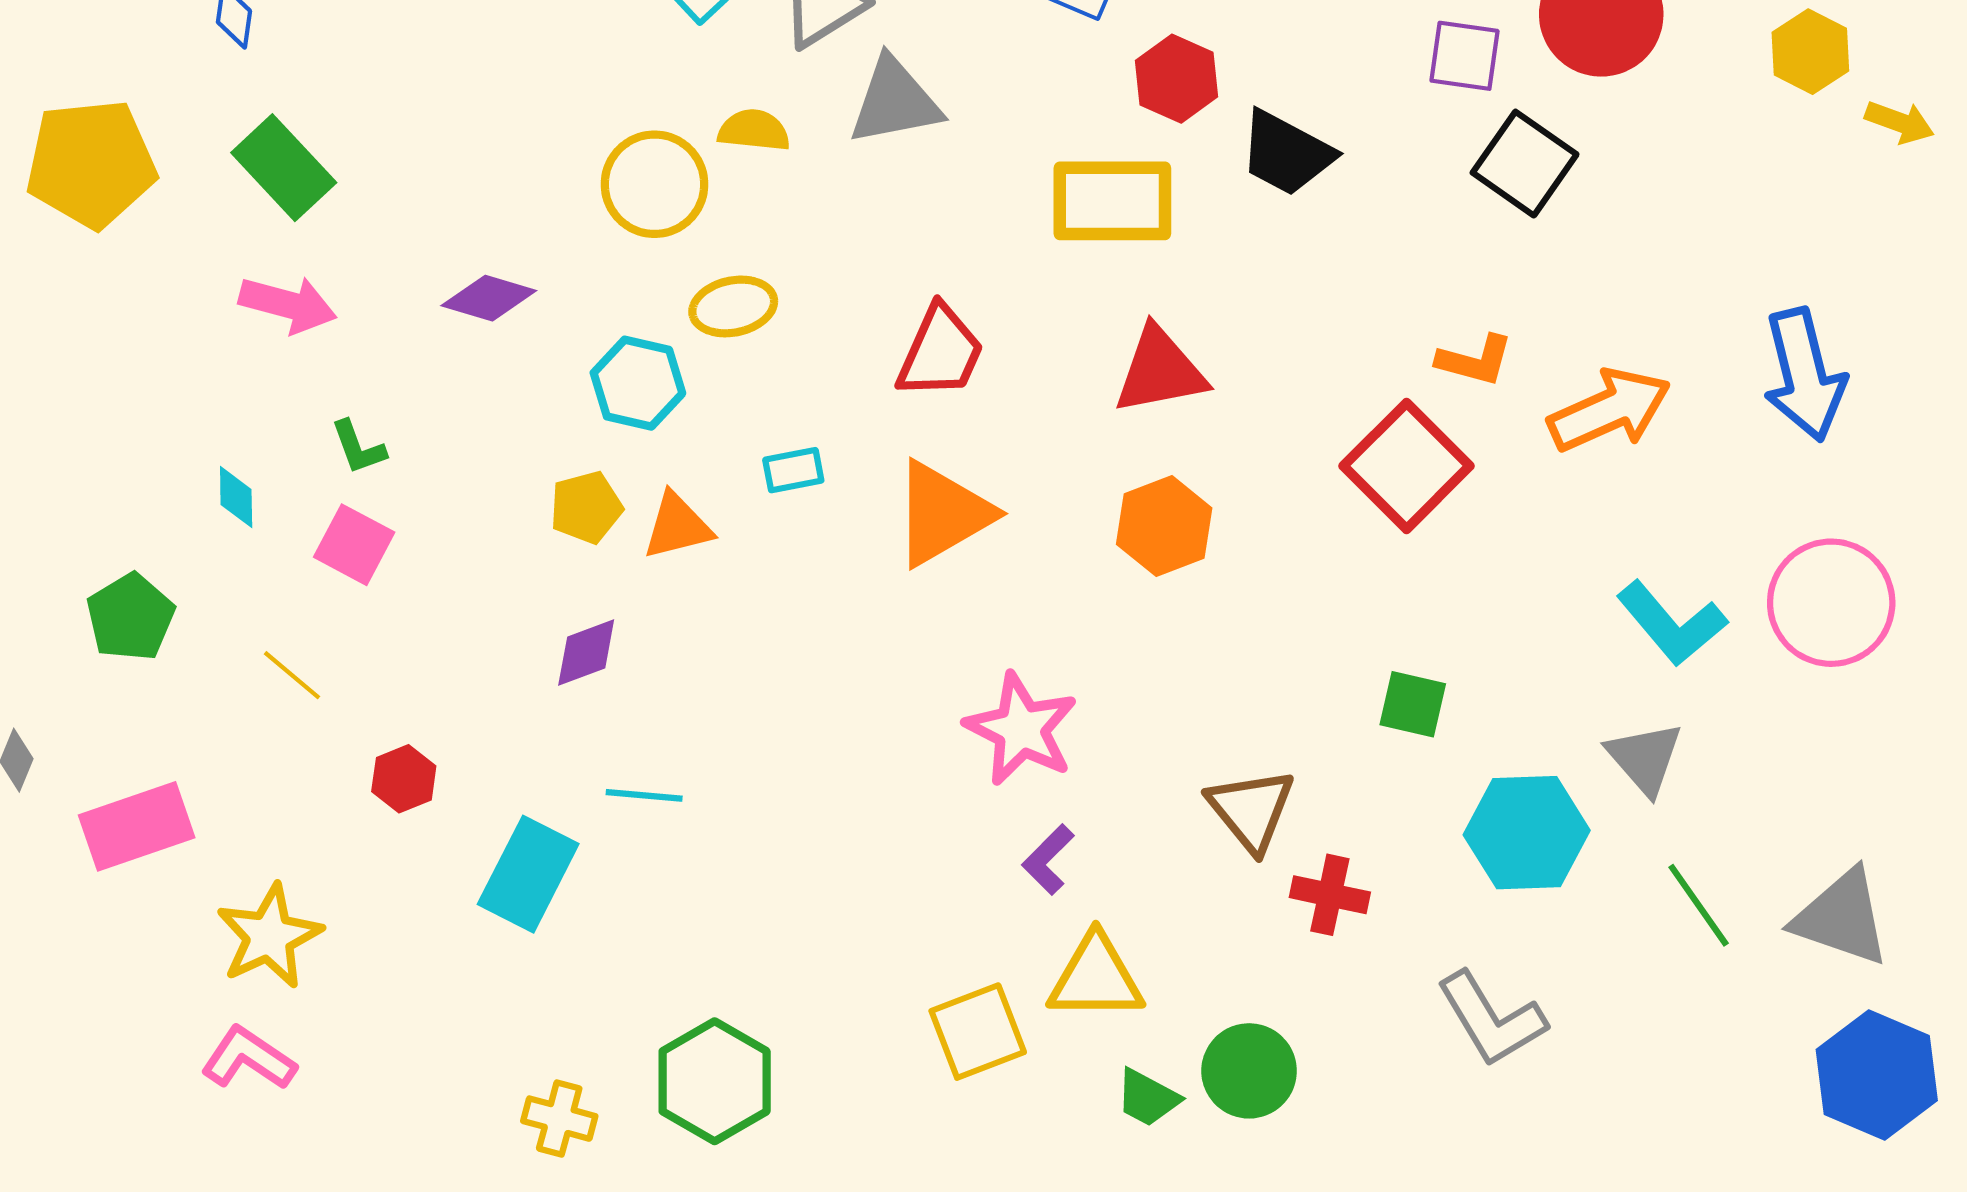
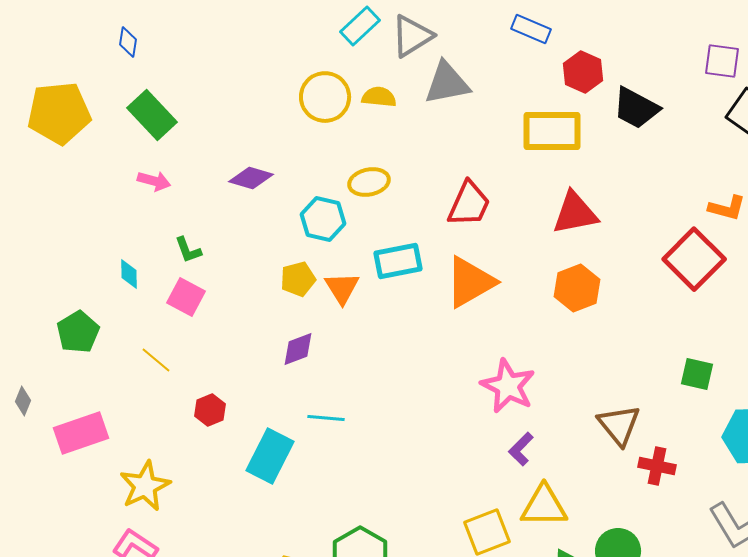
yellow circle: (655, 184) -> (325, 97), moved
pink arrow: (288, 304) -> (154, 181), size x0.7
cyan rectangle: (793, 470) -> (398, 261), size x1.6
orange triangle: (677, 526) -> (342, 288), turned -48

